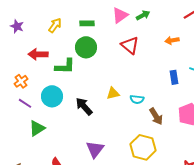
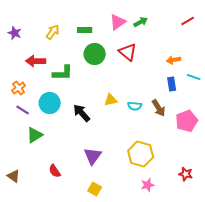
orange arrow: (172, 40) -> (174, 60), moved
green circle: (86, 47) -> (95, 54), moved
brown arrow: (156, 116) -> (159, 108), moved

